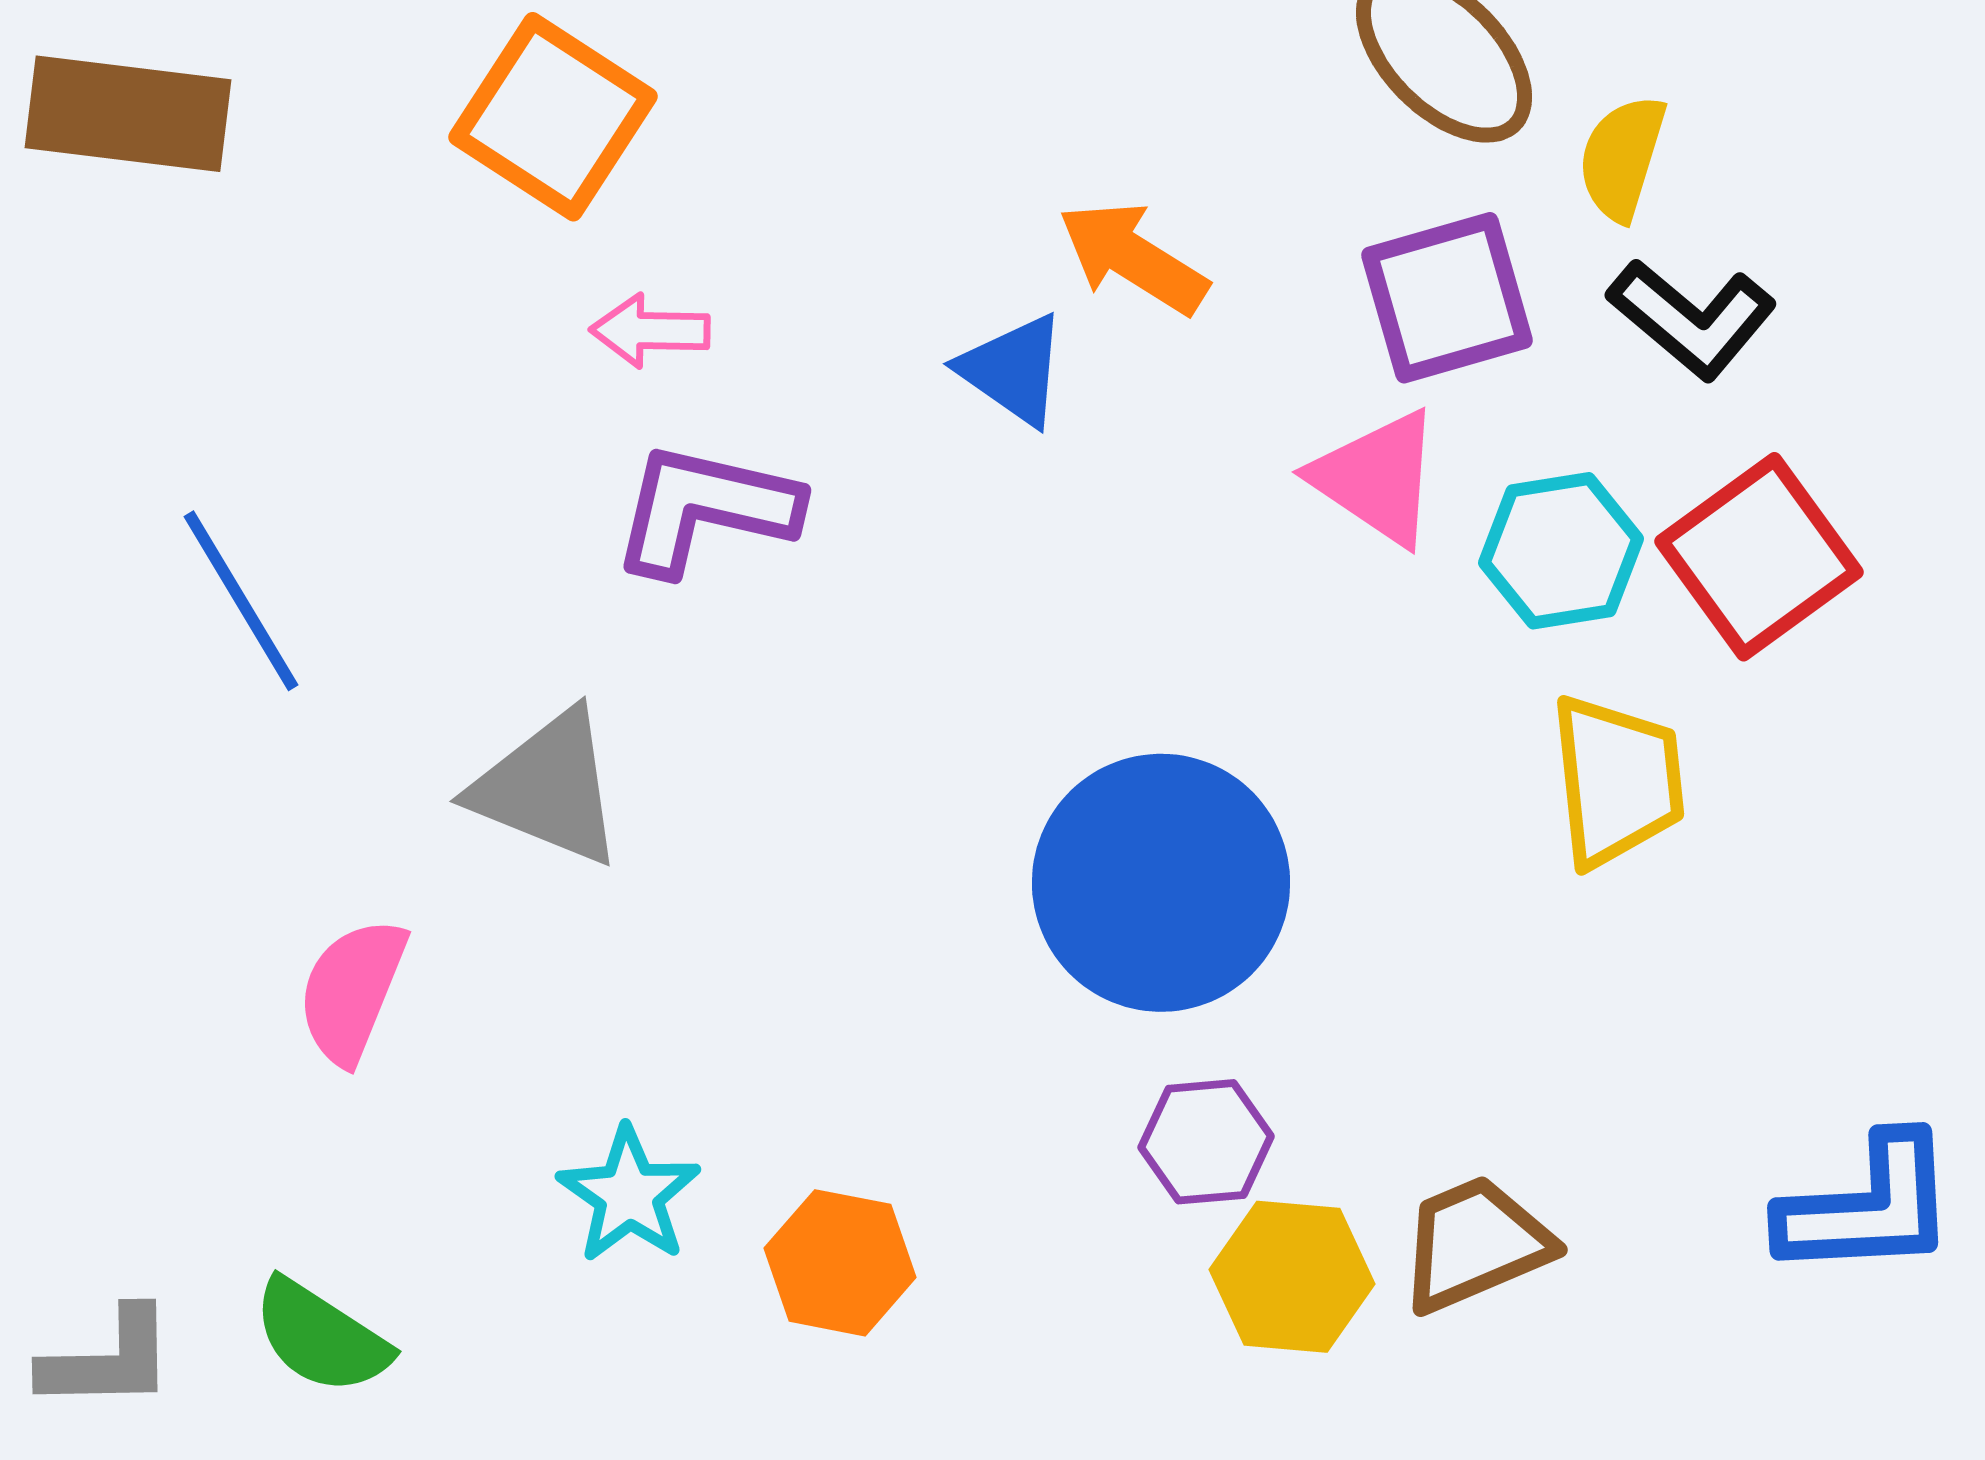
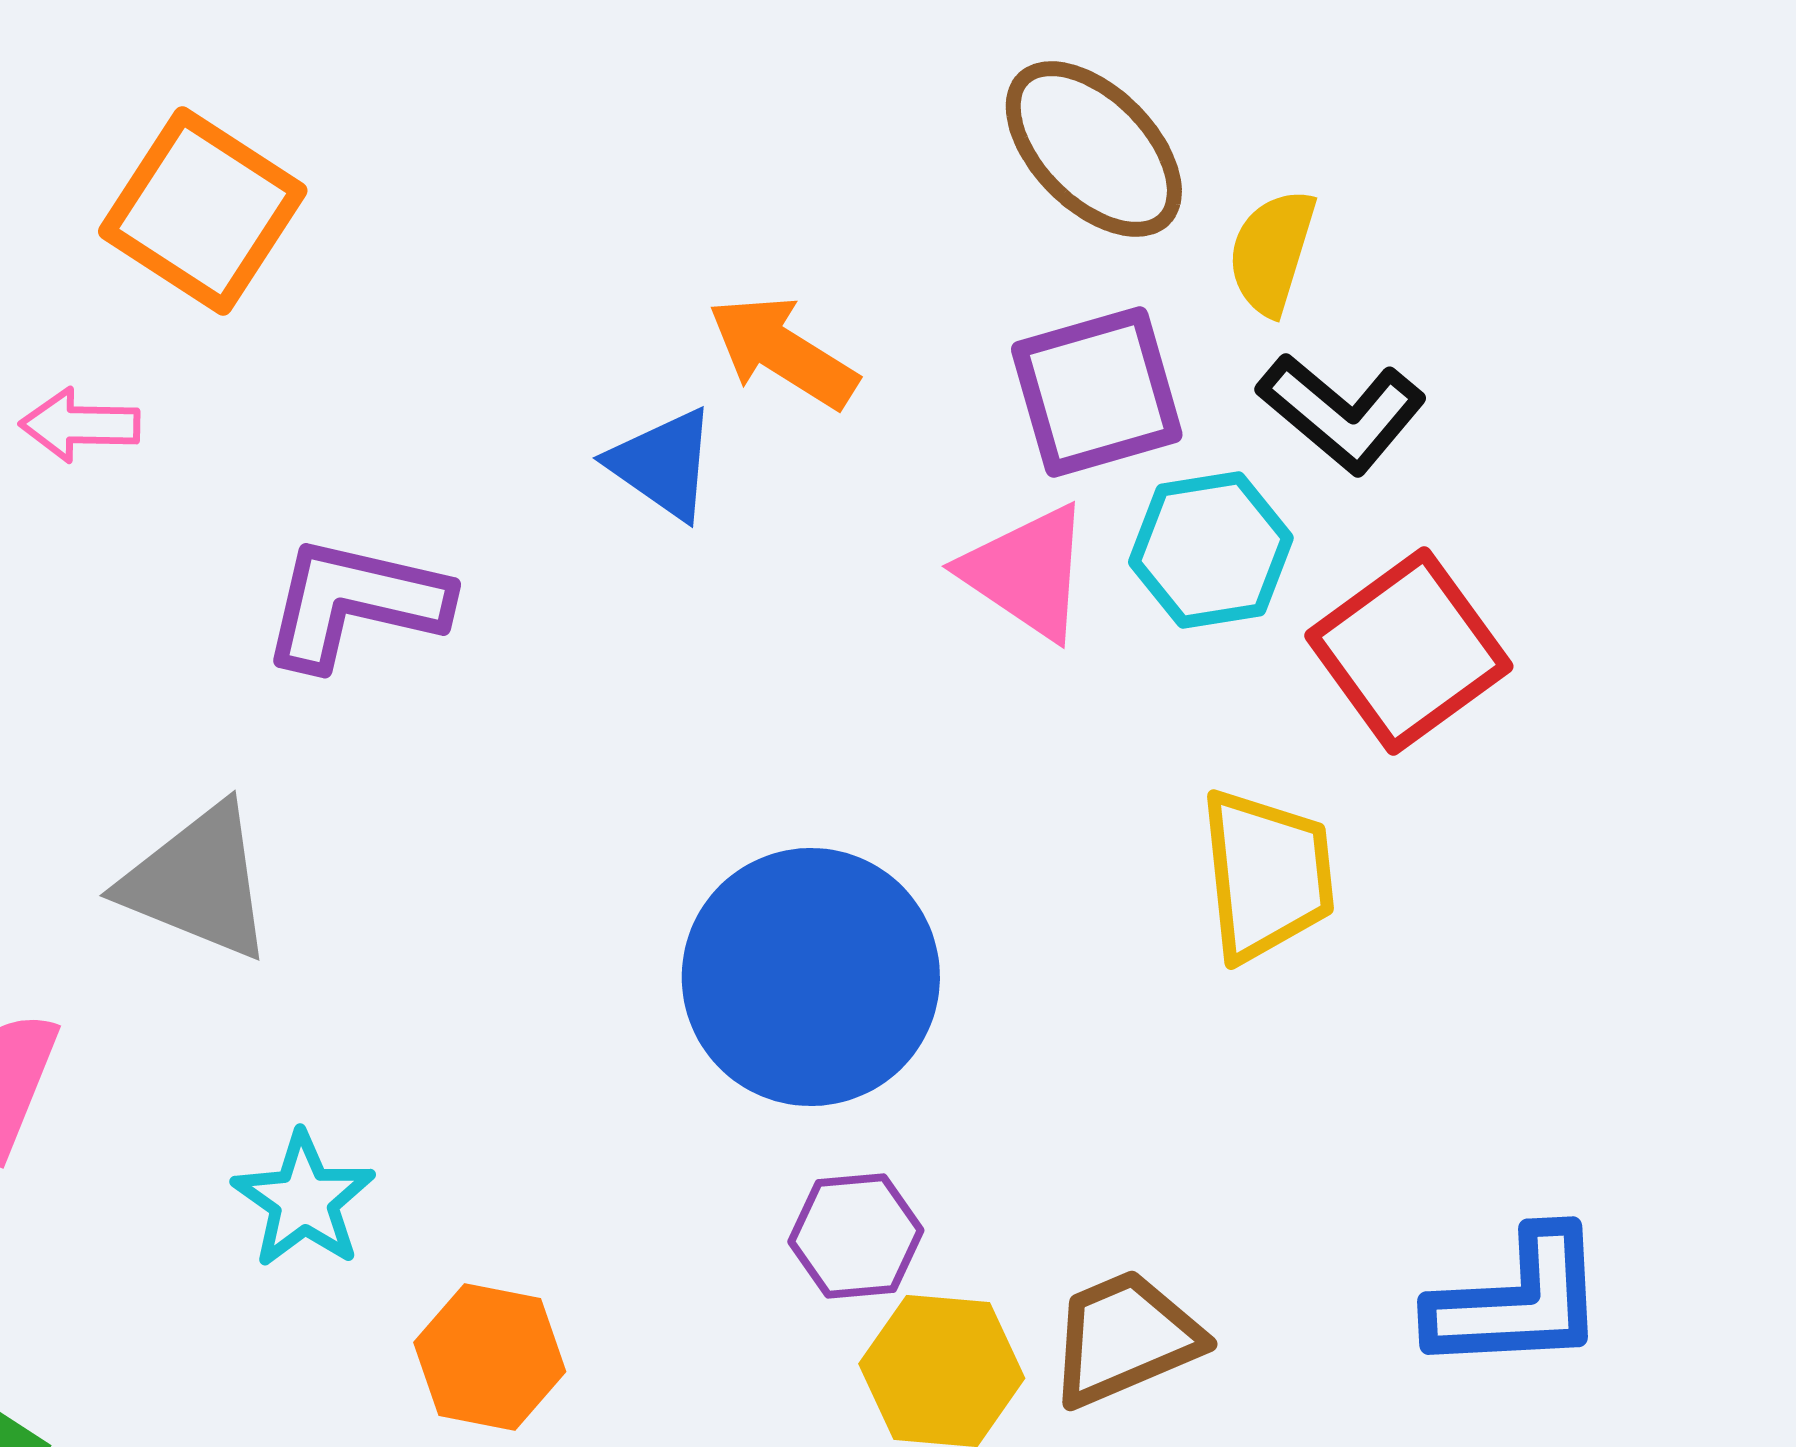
pink arrow: (650, 331) -> (80, 425), moved
cyan hexagon: (1561, 551) -> (1211, 550), moved
cyan star: (629, 1195) -> (304, 1200), moved

